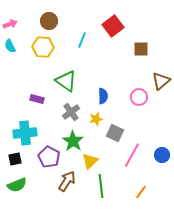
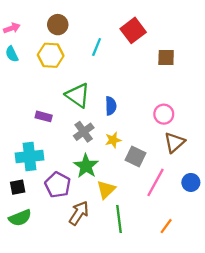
brown triangle: (161, 81) -> (174, 142), moved
blue semicircle: (103, 96) -> (111, 106), moved

